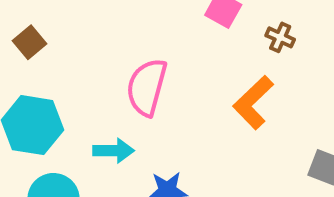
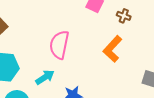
cyan arrow: (114, 151) -> (45, 77), turned -30

